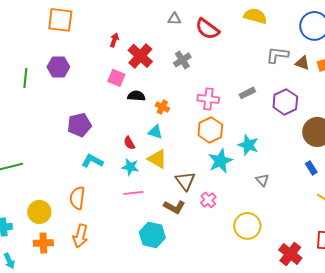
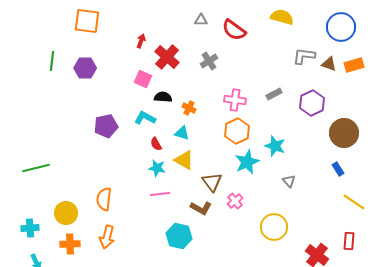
green line: (25, 78) -> (52, 61), moved
cyan L-shape: (92, 161) -> (145, 118), moved

